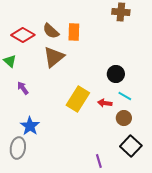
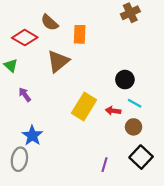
brown cross: (121, 12) -> (130, 13), turned -30
brown semicircle: (51, 31) -> (50, 22), moved
purple line: (99, 161) -> (104, 165), moved, turned 32

